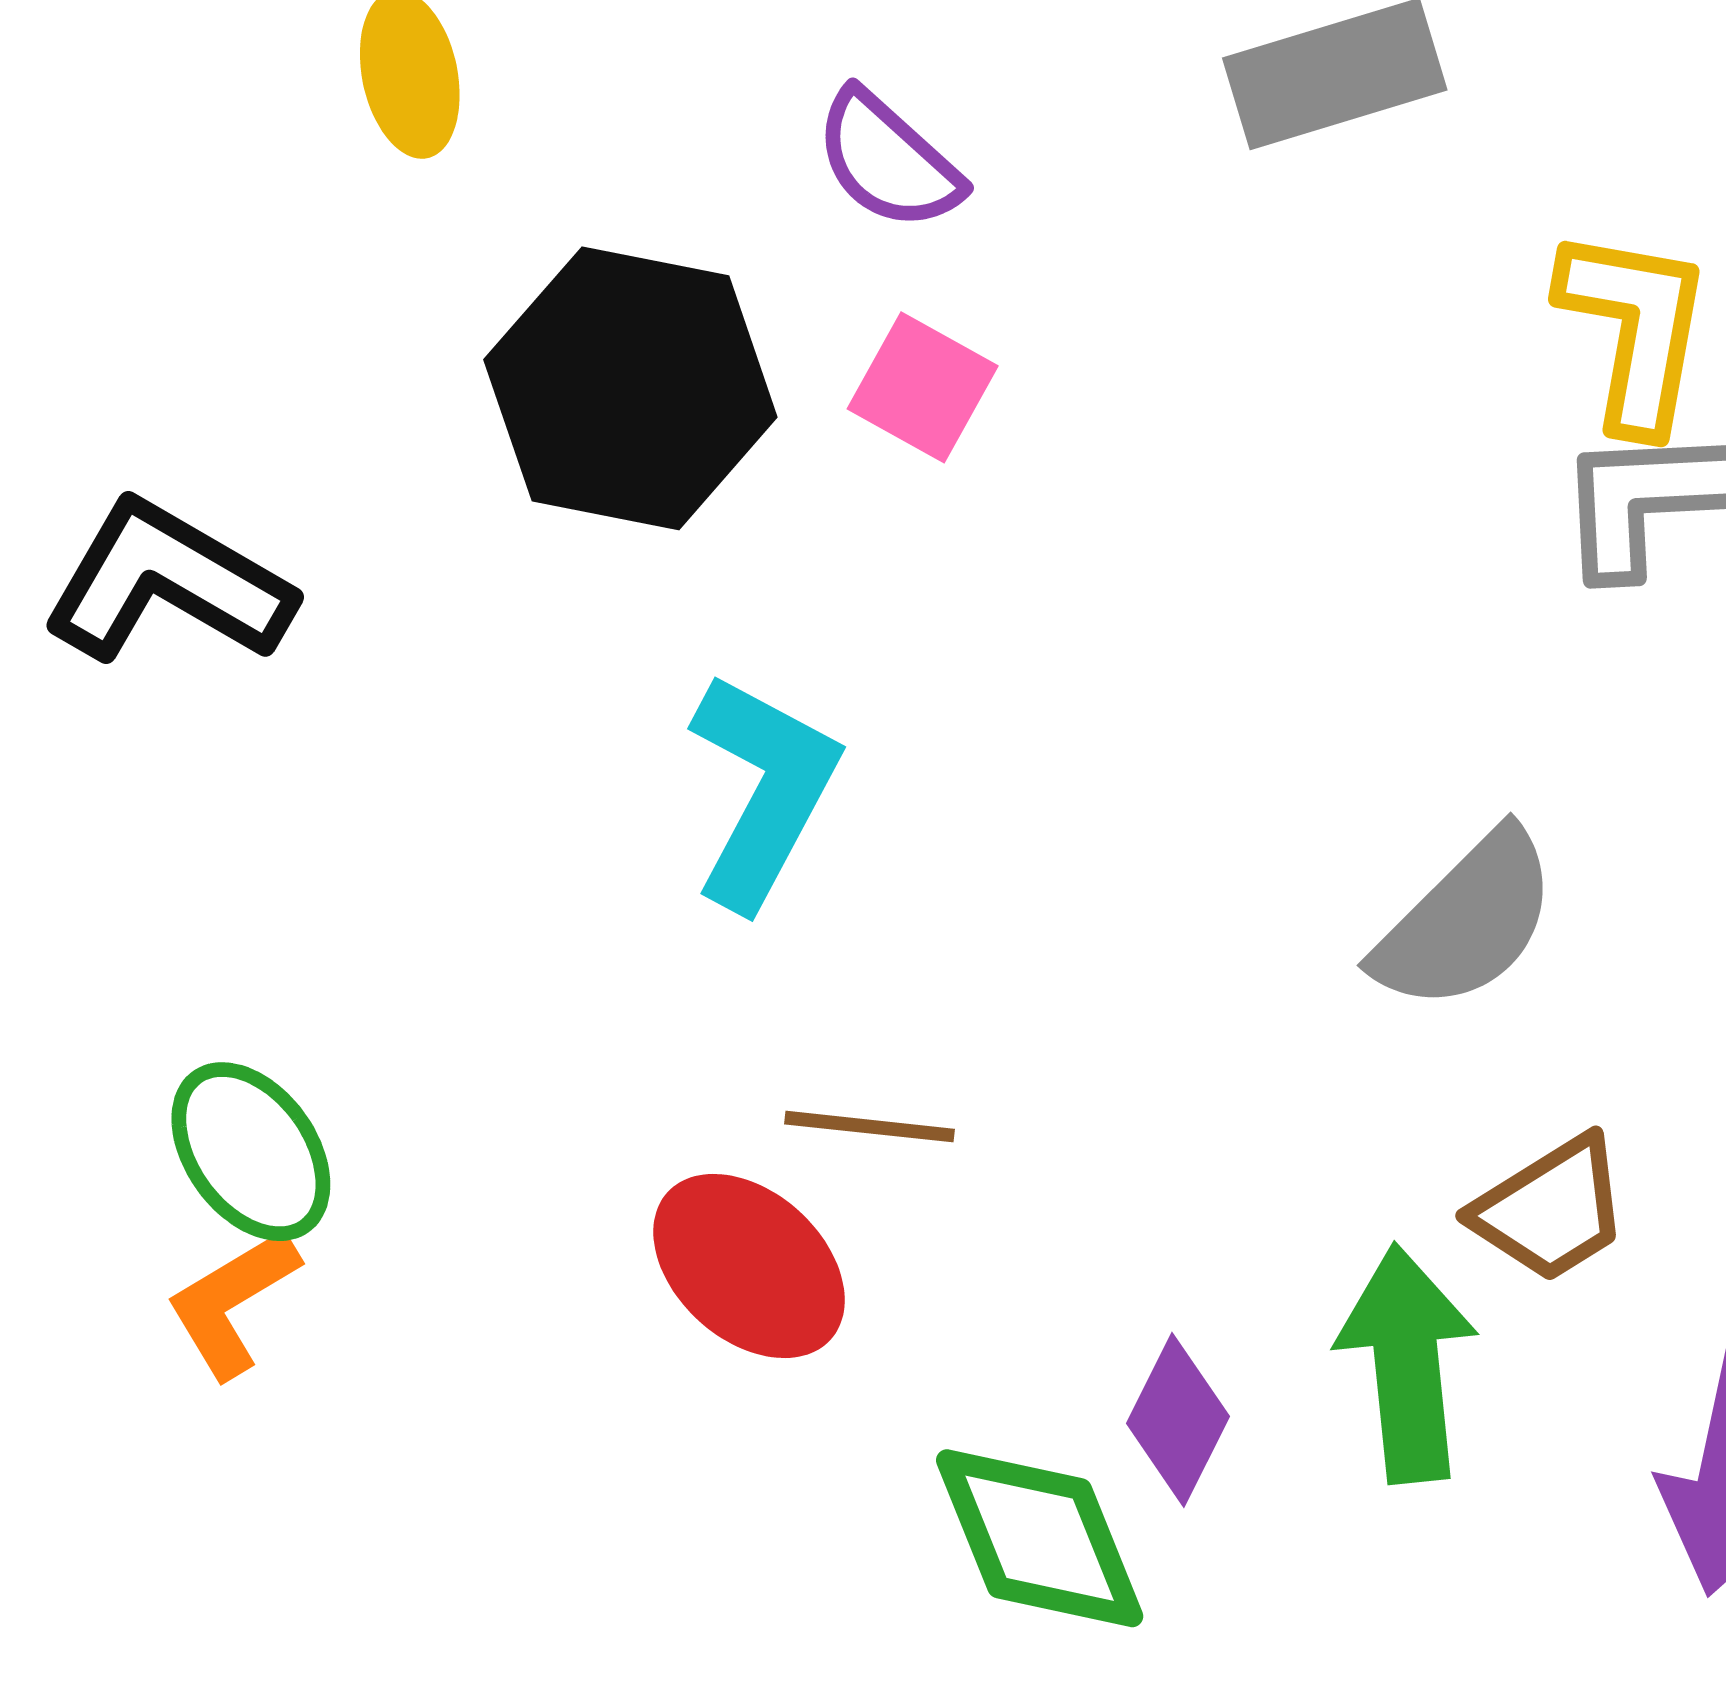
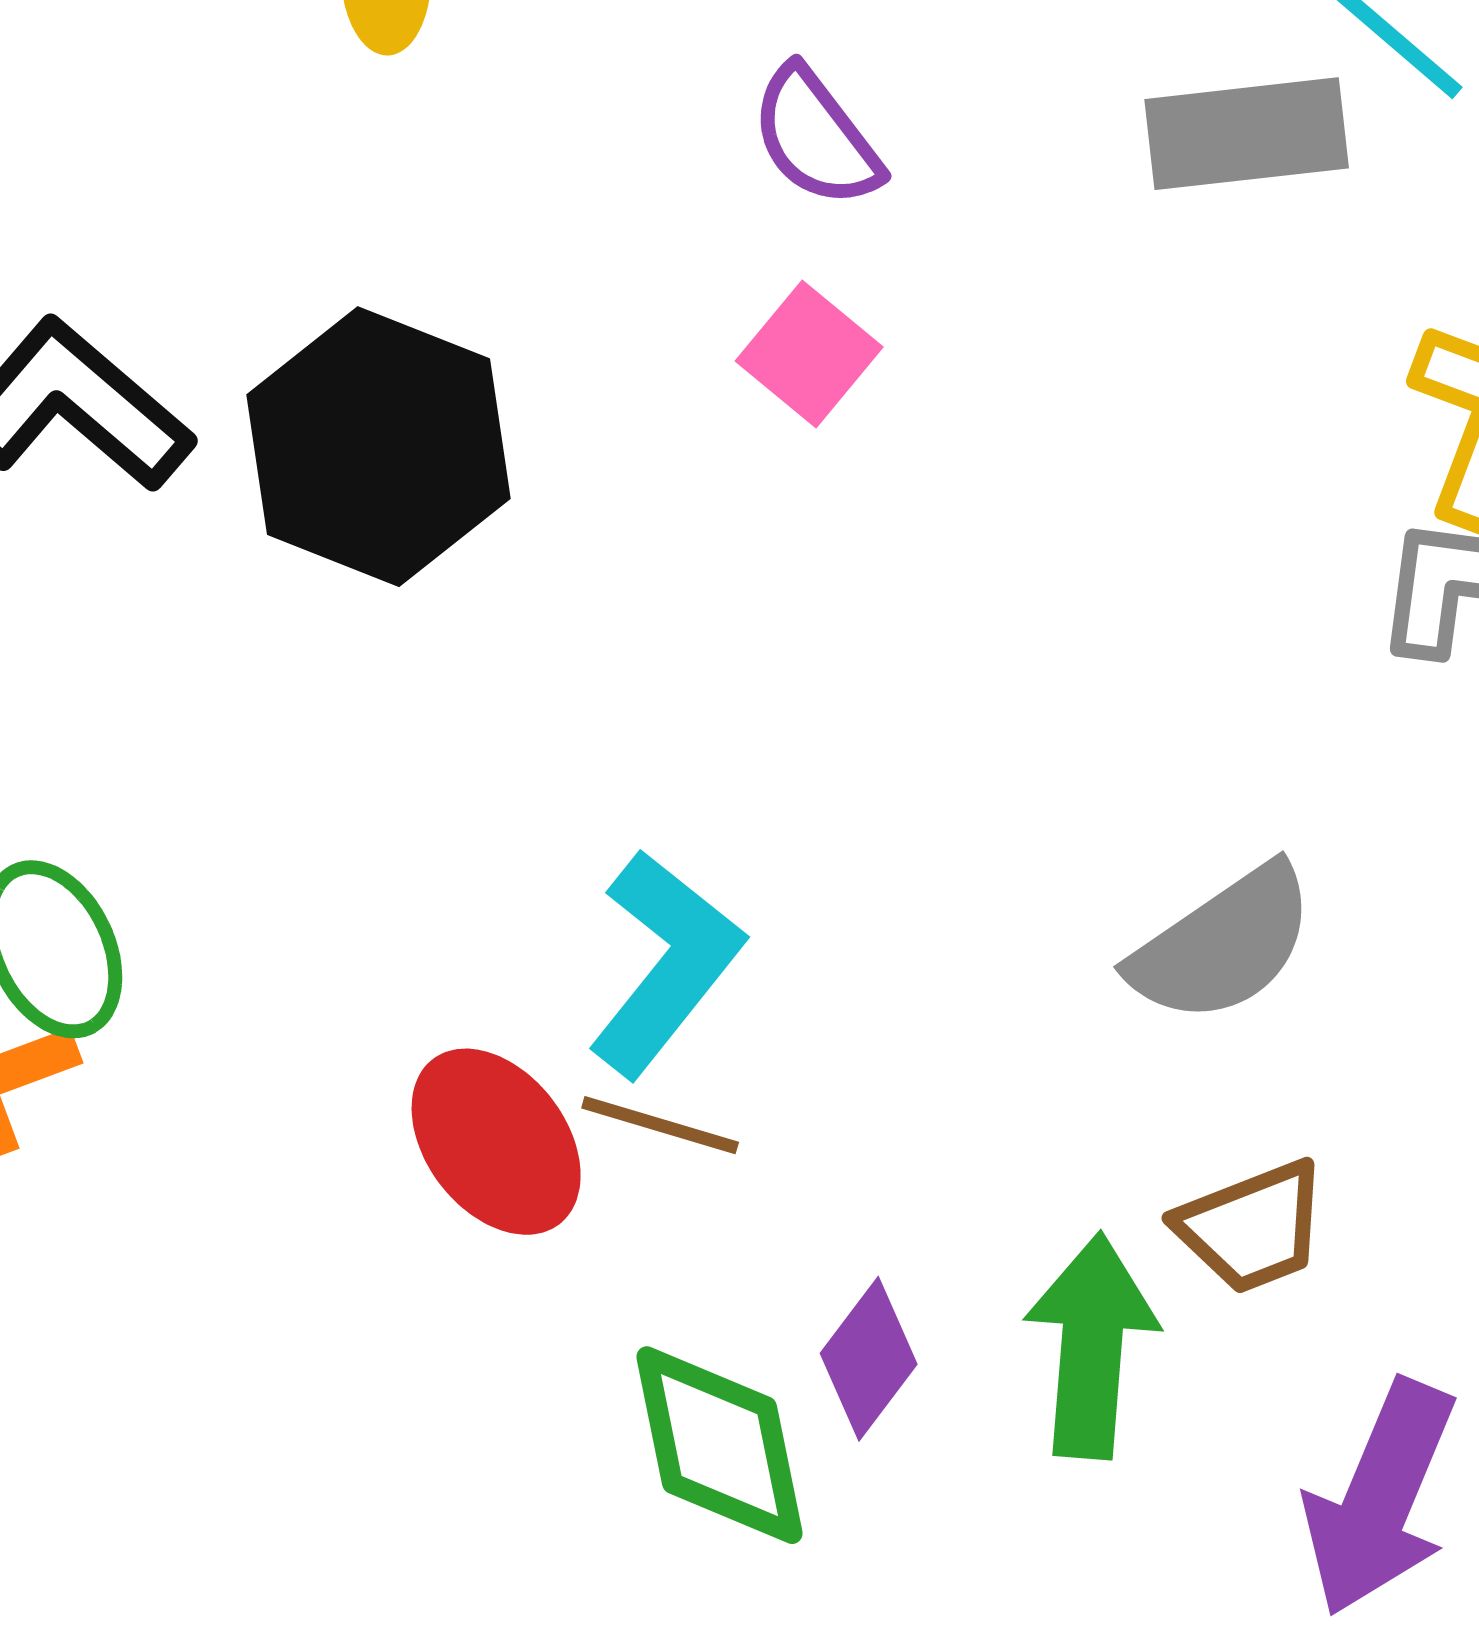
black hexagon: (630, 388) -> (378, 447), moved
cyan L-shape: (763, 790) -> (665, 963), moved
brown line: (869, 1127) -> (660, 1125), moved

